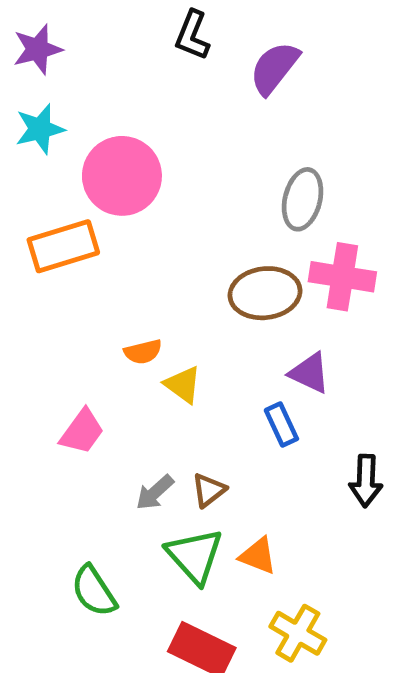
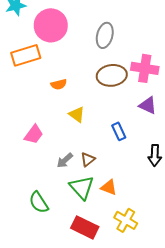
gray ellipse: (303, 199) -> (105, 35), moved
orange semicircle: (143, 352) -> (59, 84), moved
purple triangle: (310, 373) -> (148, 105), moved

